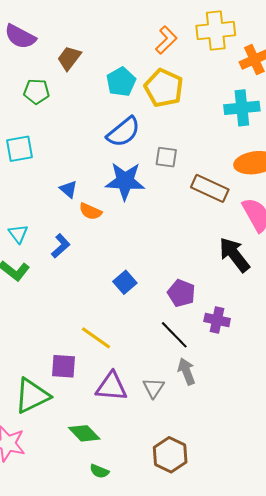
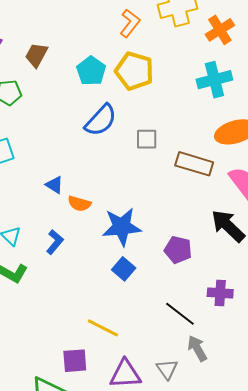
blue star: (125, 181) -> (122, 227), moved
purple pentagon: (181, 293) -> (178, 250), moved

